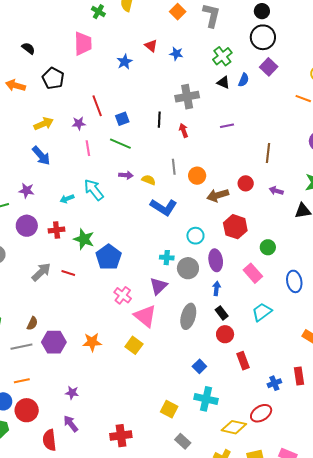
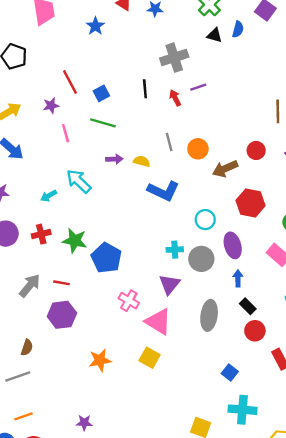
purple line: (227, 126) -> (198, 87), moved
purple hexagon: (54, 342) -> (62, 315), moved

